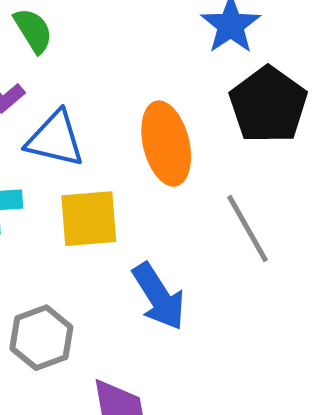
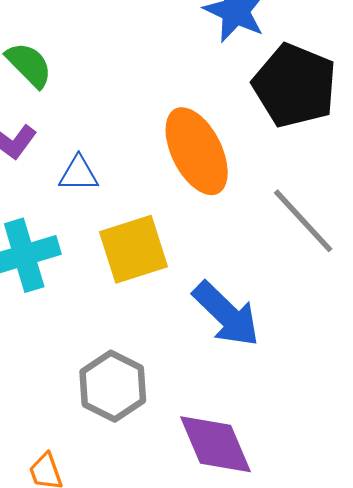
blue triangle: (55, 139) -> (79, 174), size x0.6

